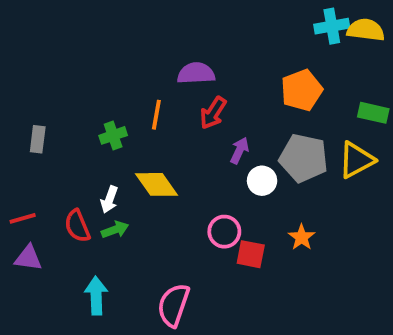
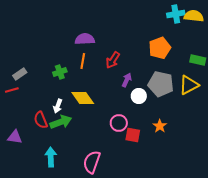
purple semicircle: (196, 73) -> (85, 39), moved
gray rectangle: (38, 139) -> (20, 74), turned 48
red line: (23, 218) -> (12, 90), moved
green arrow: (115, 230) -> (61, 122), size x1.5

